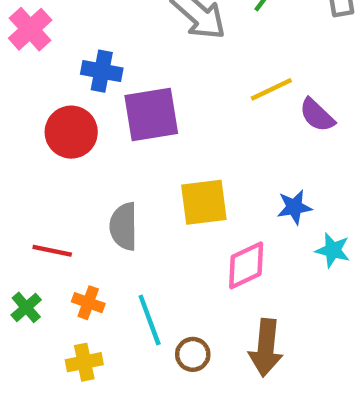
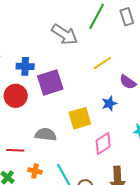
purple semicircle: (317, 115) -> (128, 82), moved
blue star: (294, 207) -> (109, 103), moved
gray semicircle: (124, 226) -> (46, 134), turned 105

